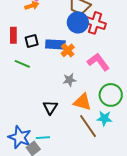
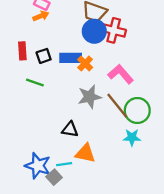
gray star: (69, 80) -> (89, 97), size x1.5
orange triangle: (82, 102) -> (85, 153), moved
black triangle: (50, 107) -> (70, 129), turned -49
brown line: (88, 126) -> (117, 106), moved

